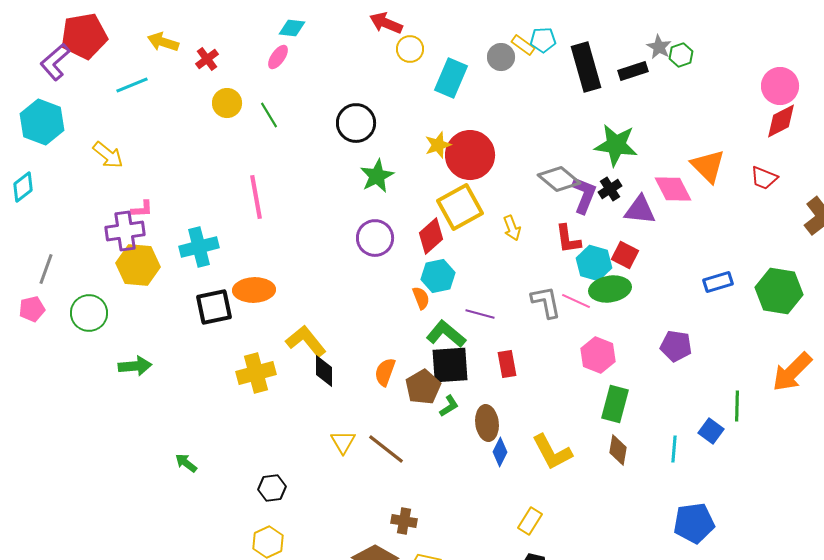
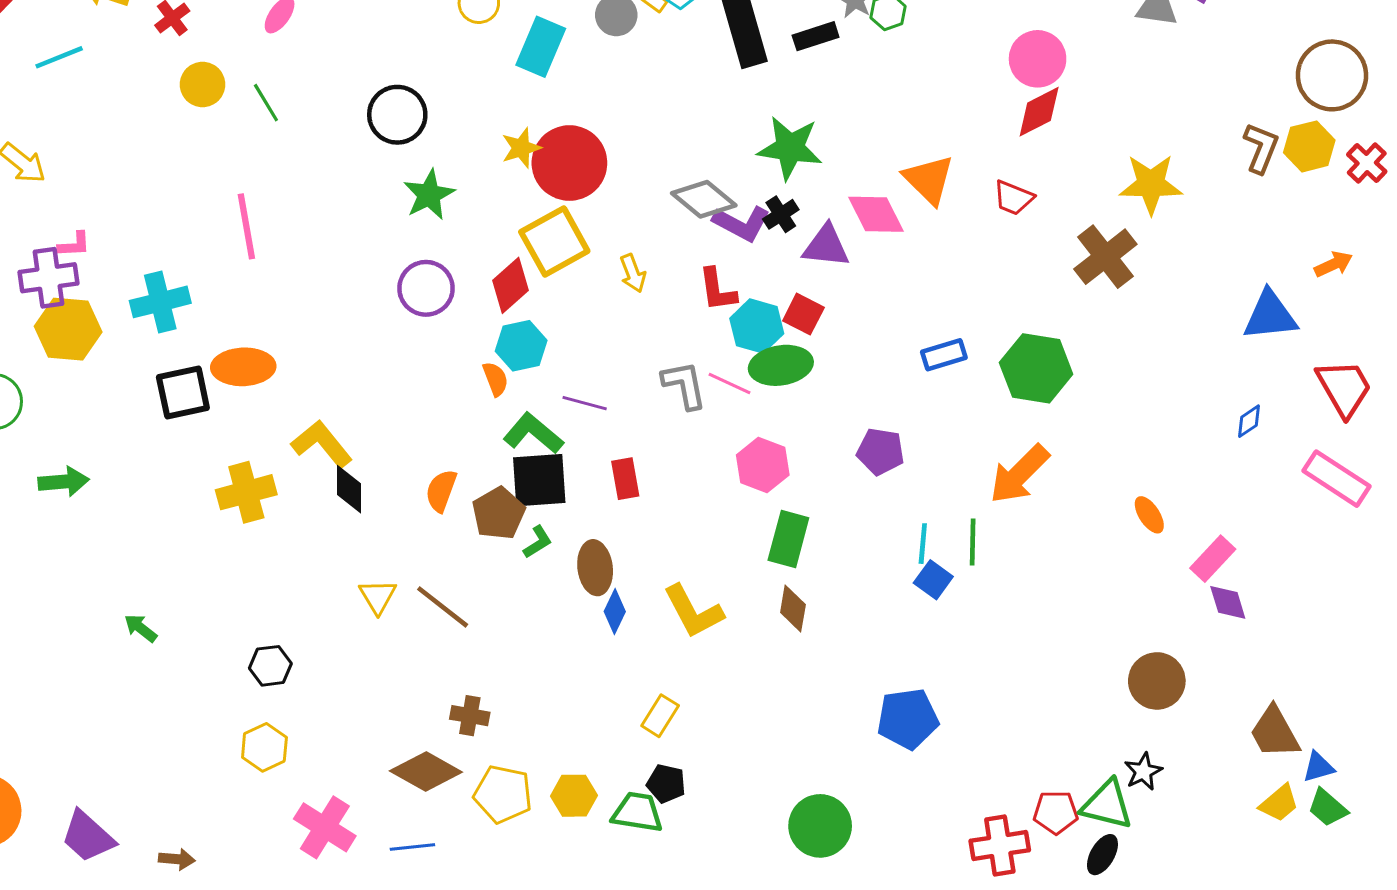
purple L-shape: (584, 195) -> (742, 223), turned 96
orange arrow: (792, 372) -> (1019, 474), moved
cyan line: (674, 449) -> (923, 544), moved

